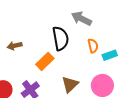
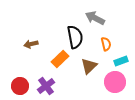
cyan rectangle: (110, 55) -> (121, 61), moved
brown triangle: (70, 84) -> (89, 66), moved

